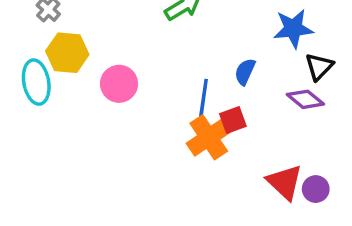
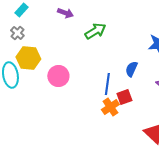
orange cross: (209, 137) -> (110, 107), size x0.7

